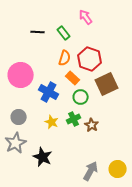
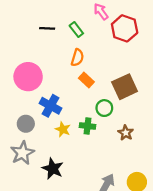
red hexagon: (90, 59) -> (125, 28), moved
blue cross: (49, 92) -> (50, 106), moved
green circle: (81, 97) -> (104, 108), moved
green cross: (74, 119) -> (88, 126), turned 32
brown star: (92, 125) -> (126, 133), moved

